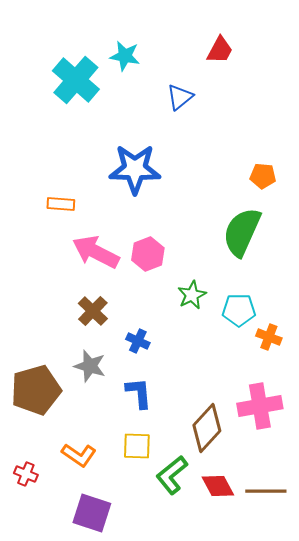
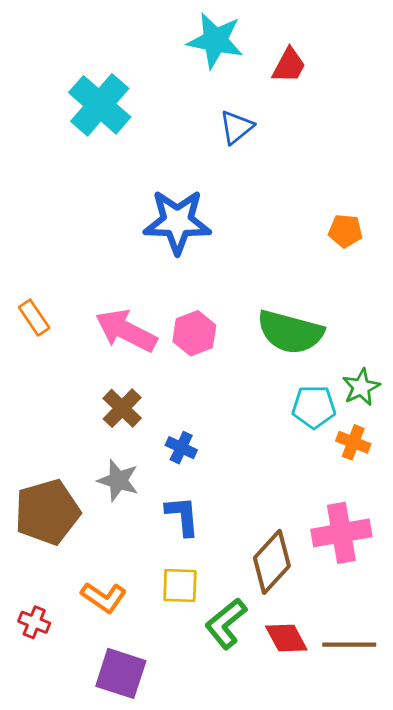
cyan star: (125, 56) -> (215, 40), moved, size x1.4
orange rectangle: (61, 204) -> (34, 318), moved, turned 52
green semicircle: (242, 232) -> (290, 332), moved, turned -99
green star: (192, 295) -> (361, 387), moved

